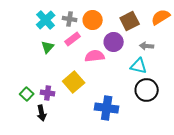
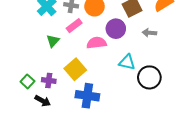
green triangle: (48, 47) -> (53, 41), moved
cyan triangle: (139, 66) -> (127, 62), moved
blue cross: (107, 108) -> (87, 96), moved
black arrow: (42, 113) -> (43, 101), turned -49

